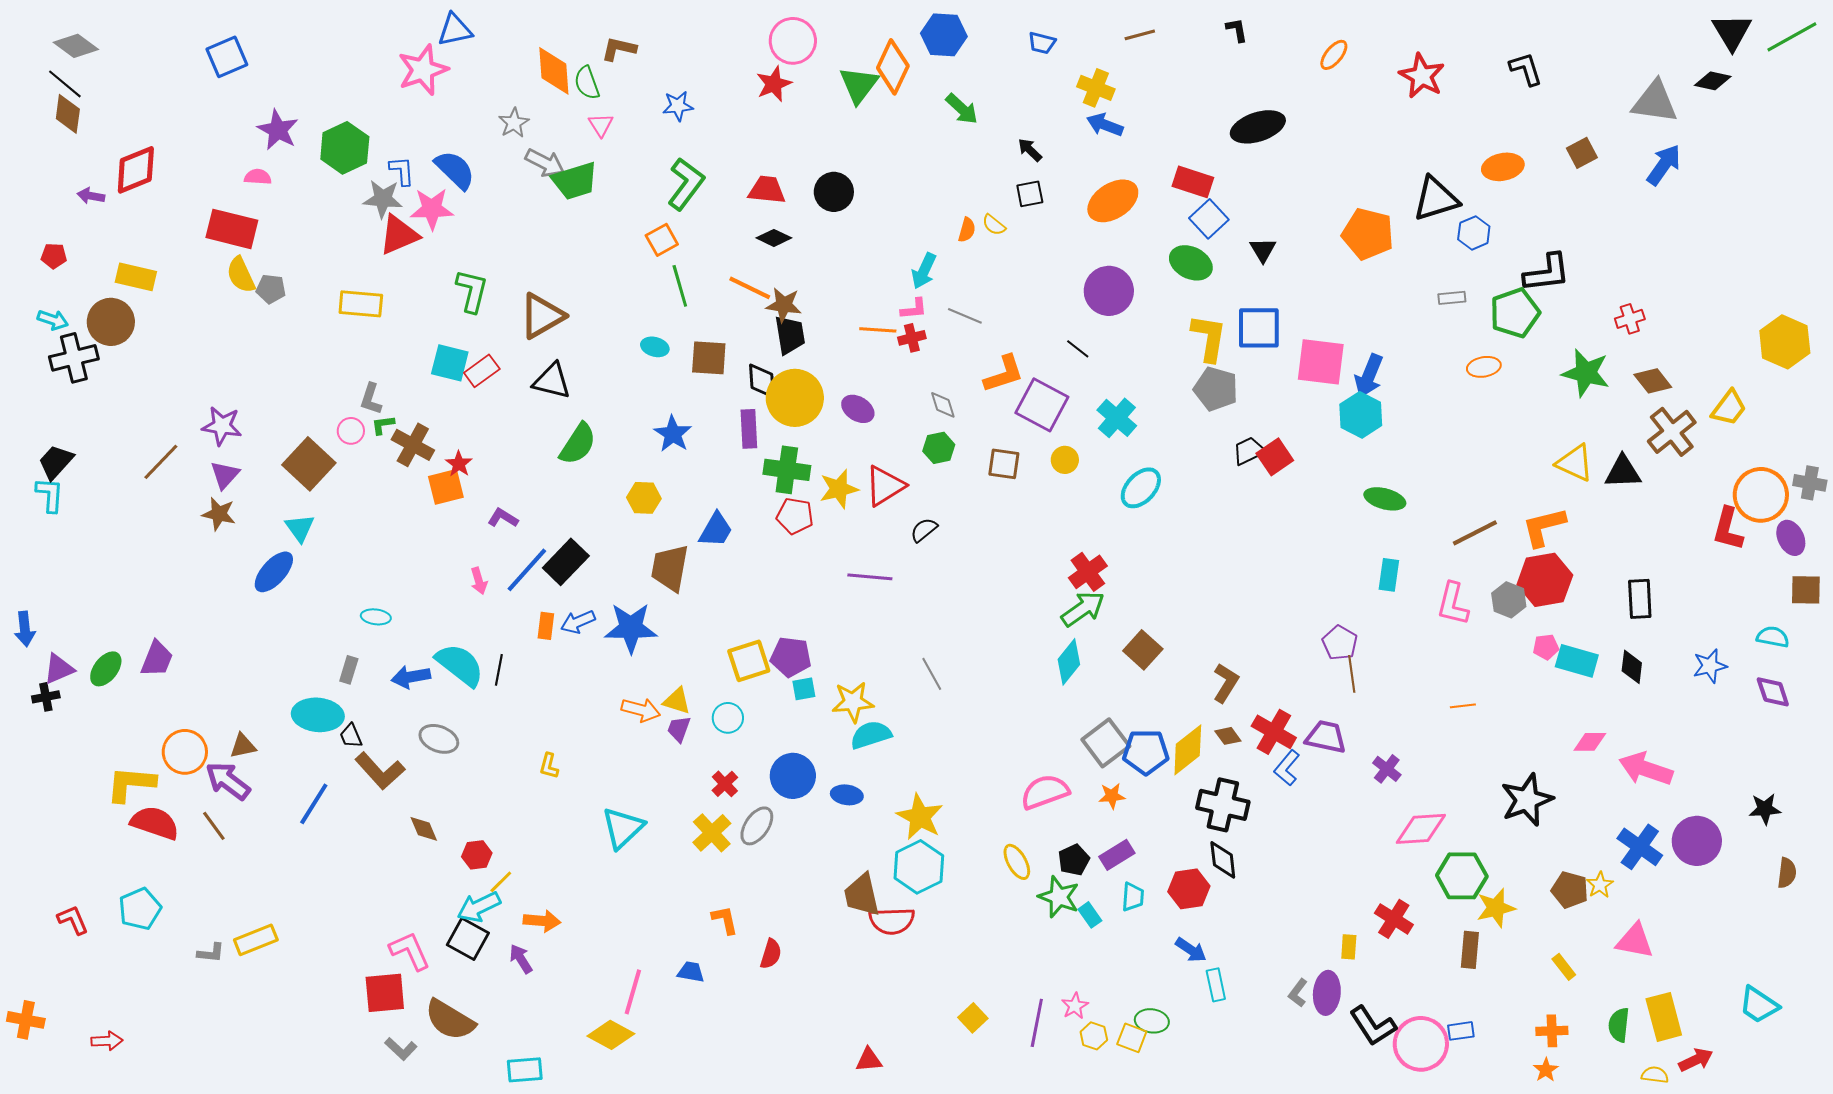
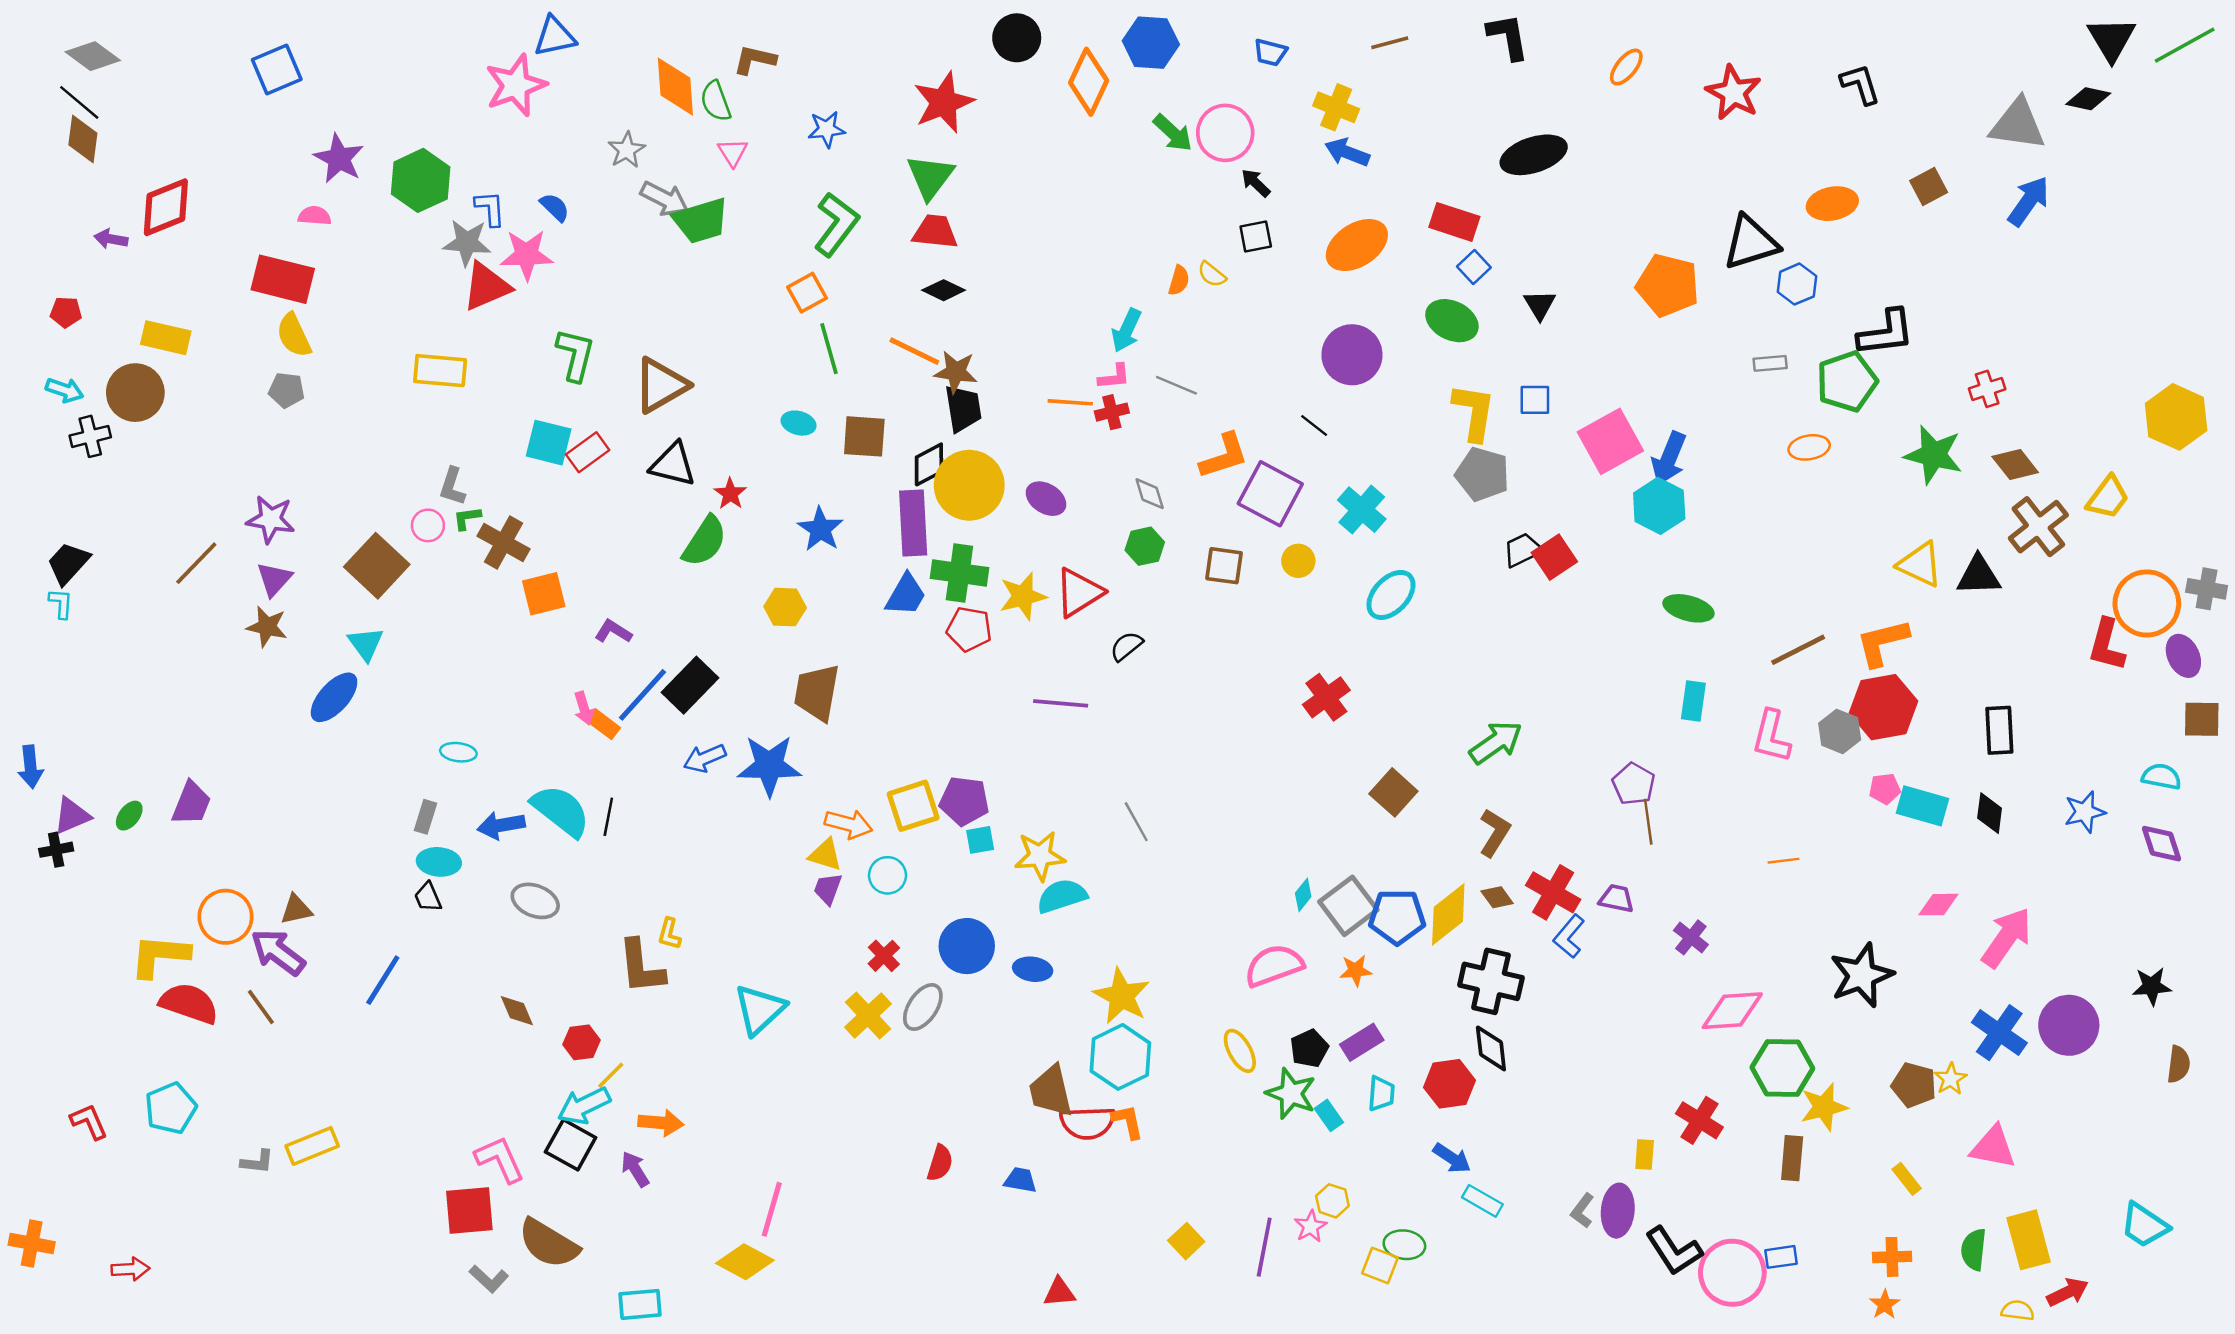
black L-shape: (1237, 30) -> (1508, 37), size x1.6
pink circle: (793, 41) -> (1225, 133), moved
red star: (774, 84) -> (944, 102), size x1.4
green triangle: (859, 85) -> (930, 177), moved
blue semicircle: (455, 170) -> (555, 207), size x0.6
black circle: (834, 192) -> (1017, 38), moved
blue square: (1209, 219) -> (1474, 267), size x0.7
gray pentagon: (271, 289) -> (286, 390), moved
blue square: (1259, 328) -> (1535, 400), size x0.6
black cross: (74, 358) -> (90, 436), size x0.7
pink square: (1321, 362) -> (1610, 441), turned -36
black diamond: (762, 381) -> (929, 464), turned 66
purple rectangle: (749, 429) -> (913, 523), size x1.4
red star: (459, 464) -> (730, 494), moved
cyan L-shape: (50, 495) -> (61, 603), size x0.7
blue trapezoid: (716, 530) -> (906, 595), moved
green arrow: (1083, 609) -> (1496, 742), moved
orange rectangle: (546, 626) -> (603, 724), moved, turned -60
cyan diamond: (1069, 662) -> (1303, 895), moved, size x0.6
green ellipse: (106, 669) -> (129, 816), size x0.7
orange arrow: (641, 710) -> (848, 824), moved
cyan ellipse: (318, 715) -> (439, 862), moved, size x0.7
purple trapezoid: (1326, 737) -> (1617, 898), size x0.7
pink arrow: (1646, 769) -> (2007, 937), turned 106
brown L-shape: (380, 771) -> (641, 967), moved, turned 36
orange L-shape: (725, 920) -> (1128, 1122), moved
blue trapezoid: (691, 972) -> (1020, 1180), moved
cyan rectangle: (1216, 985) -> (1482, 1201), turned -48
yellow hexagon: (1094, 1036) -> (1332, 1201), moved

